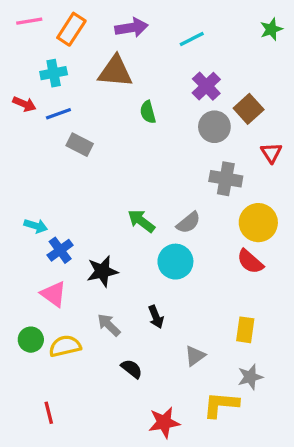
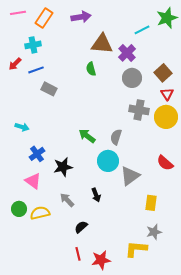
green star: (271, 29) -> (167, 18), size x1.5
cyan line: (192, 39) -> (142, 30), moved
brown triangle: (115, 71) -> (102, 44), moved
red arrow: (24, 104) -> (15, 64), turned 112
brown square: (249, 109) -> (163, 73), moved
gray semicircle: (188, 223) -> (116, 137), turned 147
yellow circle: (258, 223) -> (166, 117), moved
cyan arrow: (36, 226) -> (22, 127), moved
red semicircle: (250, 262) -> (165, 163), moved
gray triangle: (195, 356) -> (130, 176), moved, size x1.5
black semicircle: (132, 369) -> (81, 227), turned -80
red line: (49, 413) -> (78, 254), moved

